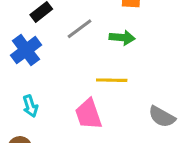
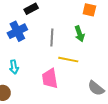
gray line: (80, 29) -> (52, 37), moved, turned -60
green arrow: (122, 38) -> (79, 34), turned 56

